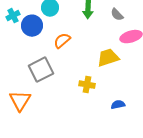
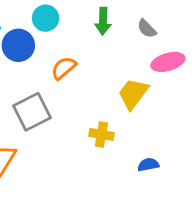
yellow trapezoid: (108, 58) -> (133, 94), turned -35

